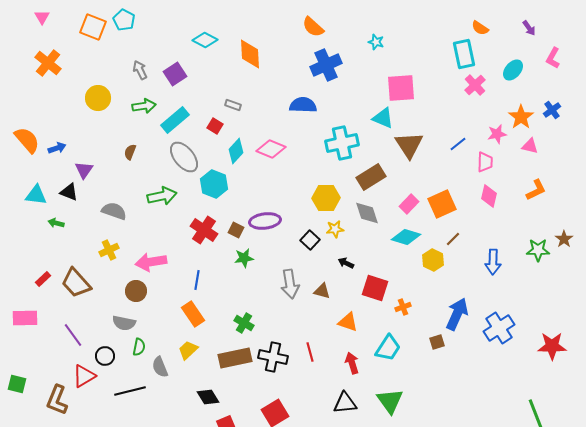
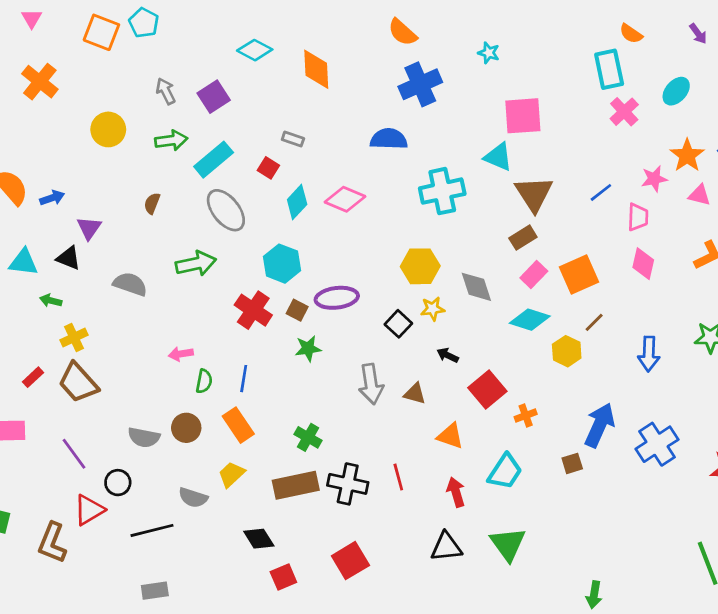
brown rectangle: (371, 177) -> (523, 238), moved, size x0.7
cyan hexagon: (214, 184) -> (282, 264), moved
yellow cross: (109, 250) -> (74, 337), moved
pink arrow: (151, 262) -> (181, 354), size x0.6
red square: (375, 288) -> (487, 389), turned 32
brown circle: (136, 291) -> (186, 428), moved
green semicircle: (139, 347) -> (204, 381), moved
gray semicircle: (160, 367) -> (193, 498), turned -50

